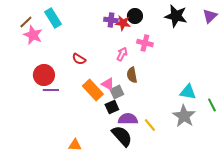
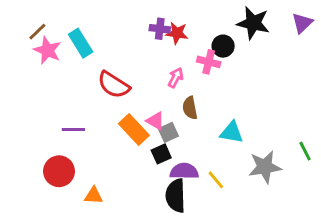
black circle: (135, 16) -> (223, 46), moved
cyan rectangle: (53, 18) -> (81, 43), moved
red semicircle: (79, 59) -> (114, 85), size x1.6
red circle: (44, 75) -> (59, 171), moved
cyan triangle: (188, 92) -> (232, 132), moved
gray star: (184, 116) -> (265, 167), turned 30
black semicircle: (122, 136) -> (176, 196), turned -140
orange triangle: (75, 145) -> (94, 196), moved

